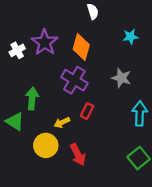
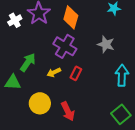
green arrow: (32, 98) -> (28, 62), turned 30
green triangle: (15, 121) -> (13, 82), turned -30
yellow arrow: (62, 123) -> (54, 72), moved

